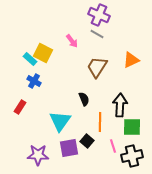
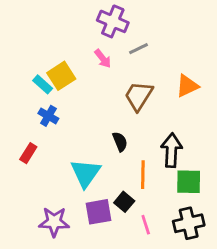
purple cross: (99, 15) -> (113, 21), moved
gray line: (97, 34) -> (139, 49), turned -56
yellow square: (43, 53) -> (61, 76), turned 30
pink line: (113, 146) -> (146, 225), moved

